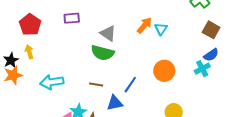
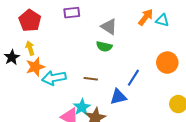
cyan triangle: (161, 29) -> (162, 20), turned -48
green semicircle: (103, 53) -> (104, 46), size x0.7
orange star: (13, 75) -> (35, 67), moved
brown line: (96, 84) -> (91, 79), moved

